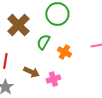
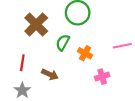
pink cross: (53, 79) -> (102, 77), moved

